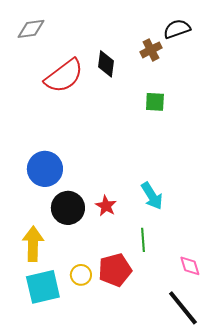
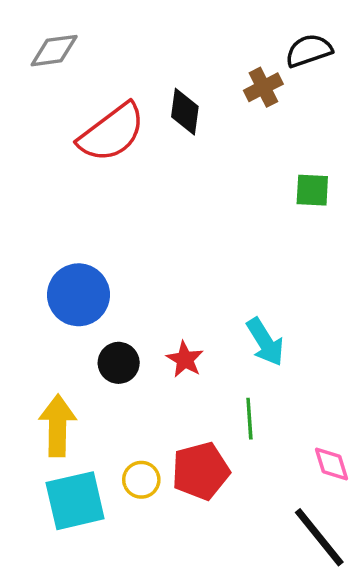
green square: (155, 102) -> (312, 190), moved
black circle: (68, 208) -> (119, 363), size x0.7

